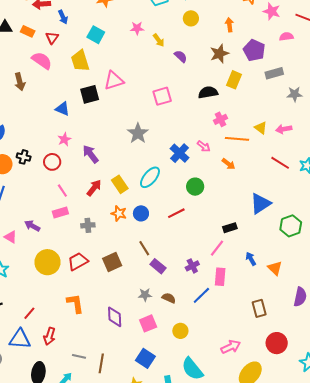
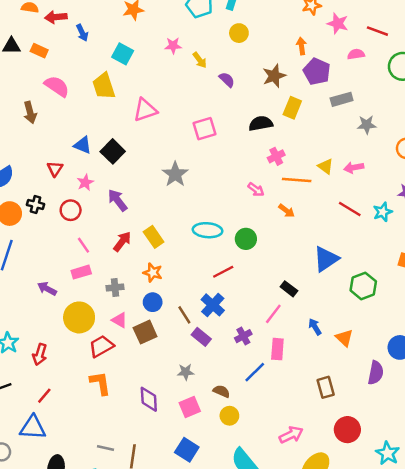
orange arrow: (229, 25) -> (301, 46), moved
red triangle: (52, 38) -> (55, 169), moved
black square: (90, 94) -> (113, 151), moved, turned -30
blue cross: (180, 153) -> (213, 305), moved
cyan ellipse: (150, 177) -> (208, 230), moved, turned 55
blue circle: (141, 213) -> (153, 302), moved
black rectangle: (230, 228) -> (289, 289), turned 56
pink triangle: (11, 237) -> (119, 320), moved
red trapezoid: (78, 261) -> (101, 346), moved
yellow circle: (47, 262) -> (79, 317), moved
brown semicircle: (169, 298) -> (221, 391), moved
red arrow: (49, 336) -> (40, 354), moved

